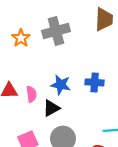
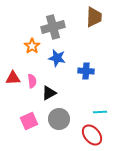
orange star: (21, 38) -> (32, 46), moved
blue star: (61, 85) -> (57, 58), moved

